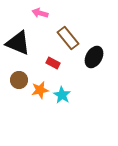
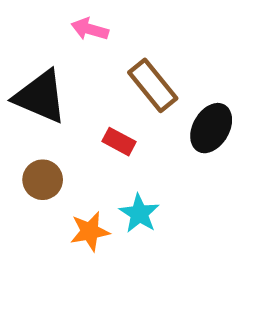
orange star: (40, 90) -> (90, 231), moved

